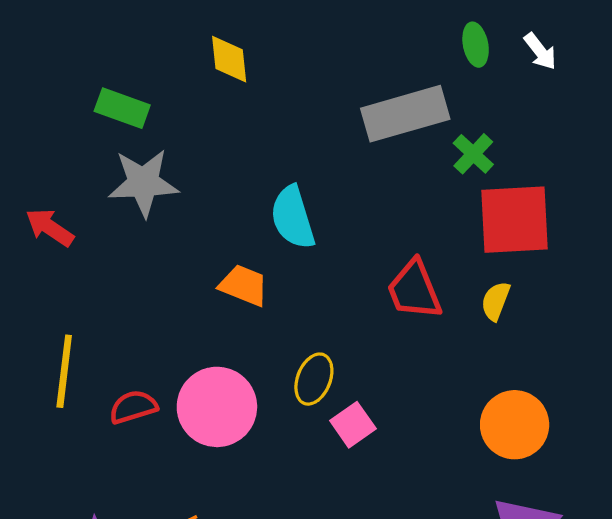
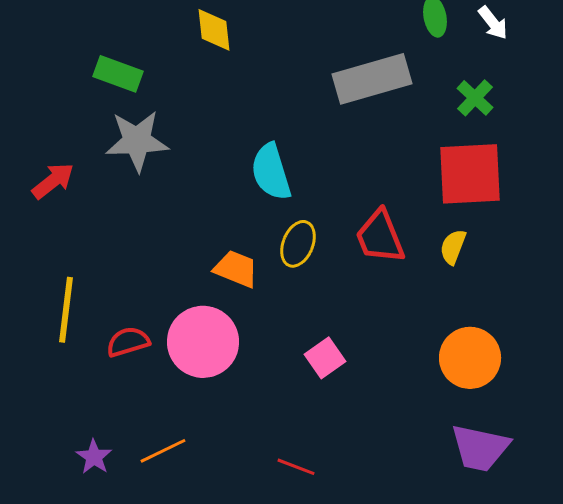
green cross: (473, 154) -> (475, 98), moved
red arrow: (50, 227) -> (53, 181), turned 108
orange trapezoid: (244, 285) -> (236, 269), moved
yellow ellipse: (314, 379) -> (298, 244), moved

